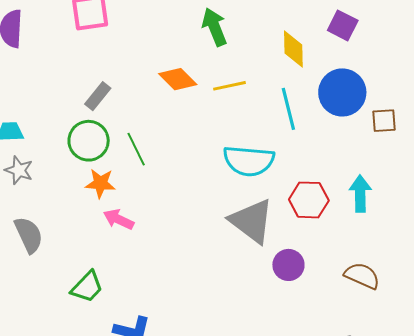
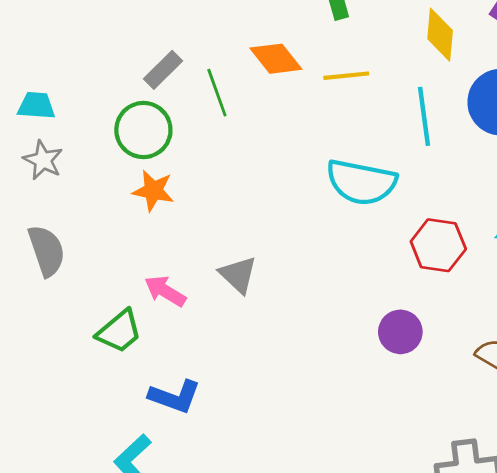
green line: (136, 149) -> (217, 93), moved
pink arrow: (119, 219) -> (165, 291), moved
gray triangle: (252, 221) -> (238, 275), moved, size x0.6

